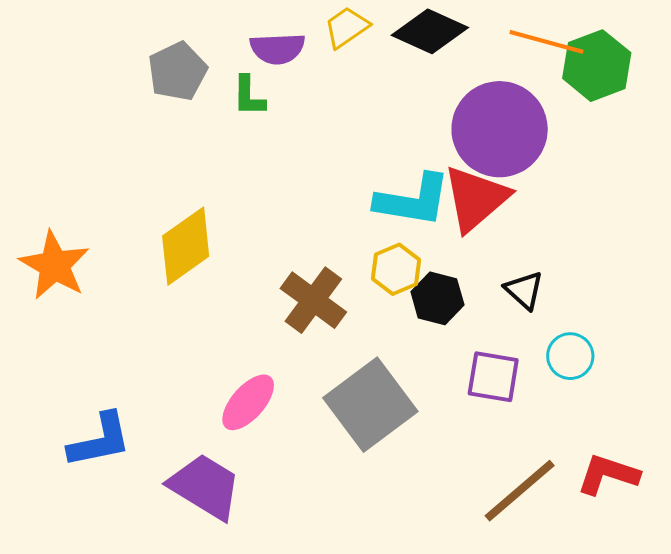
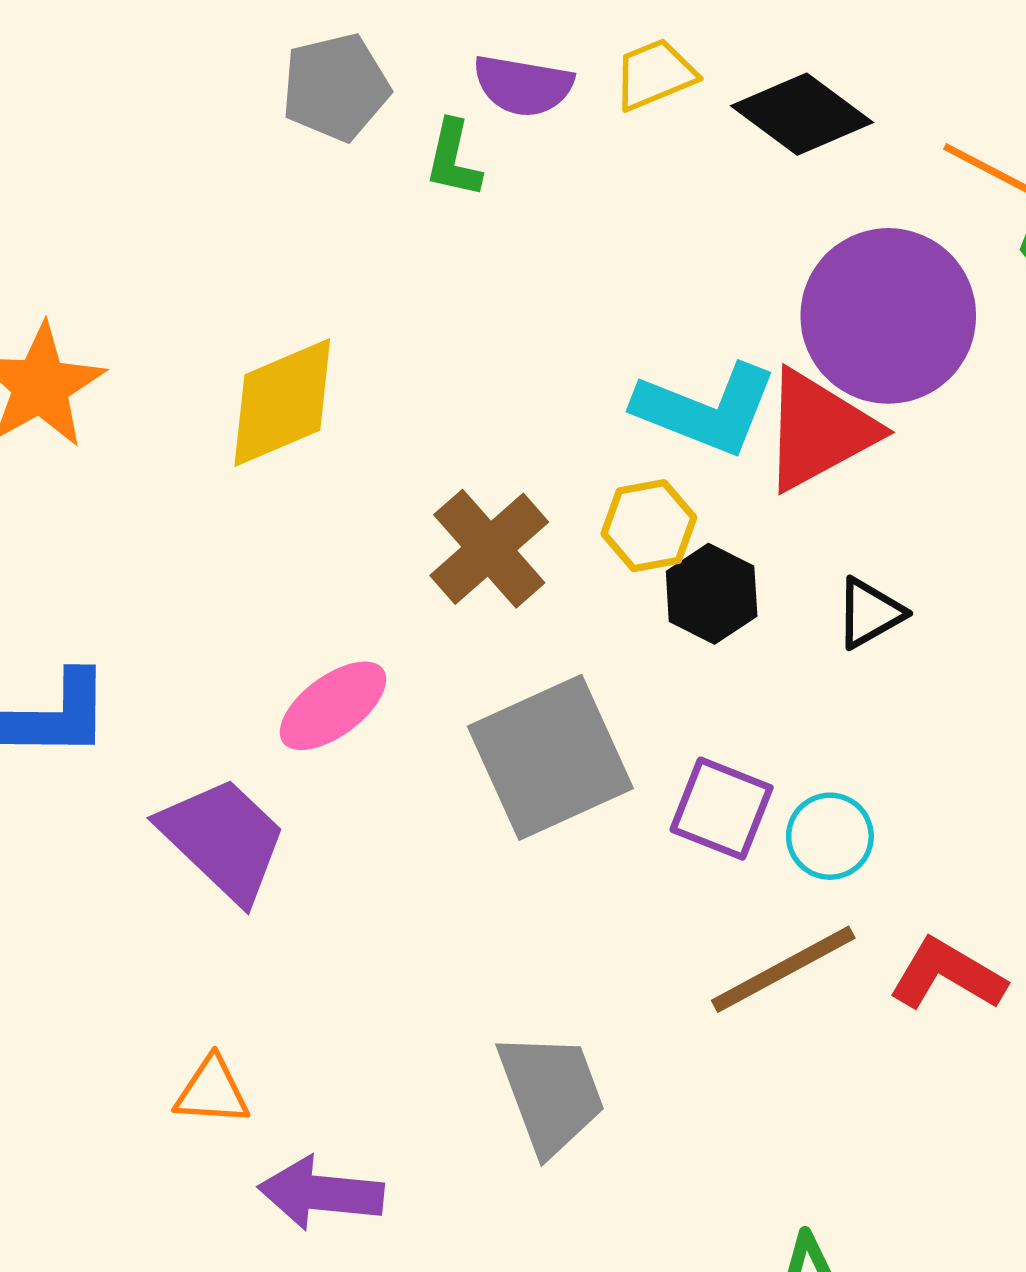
black triangle: (524, 290) -> (870, 613), turned 36
cyan circle: (570, 356) -> (830, 836), moved
purple square: (493, 377) -> (722, 809), moved

